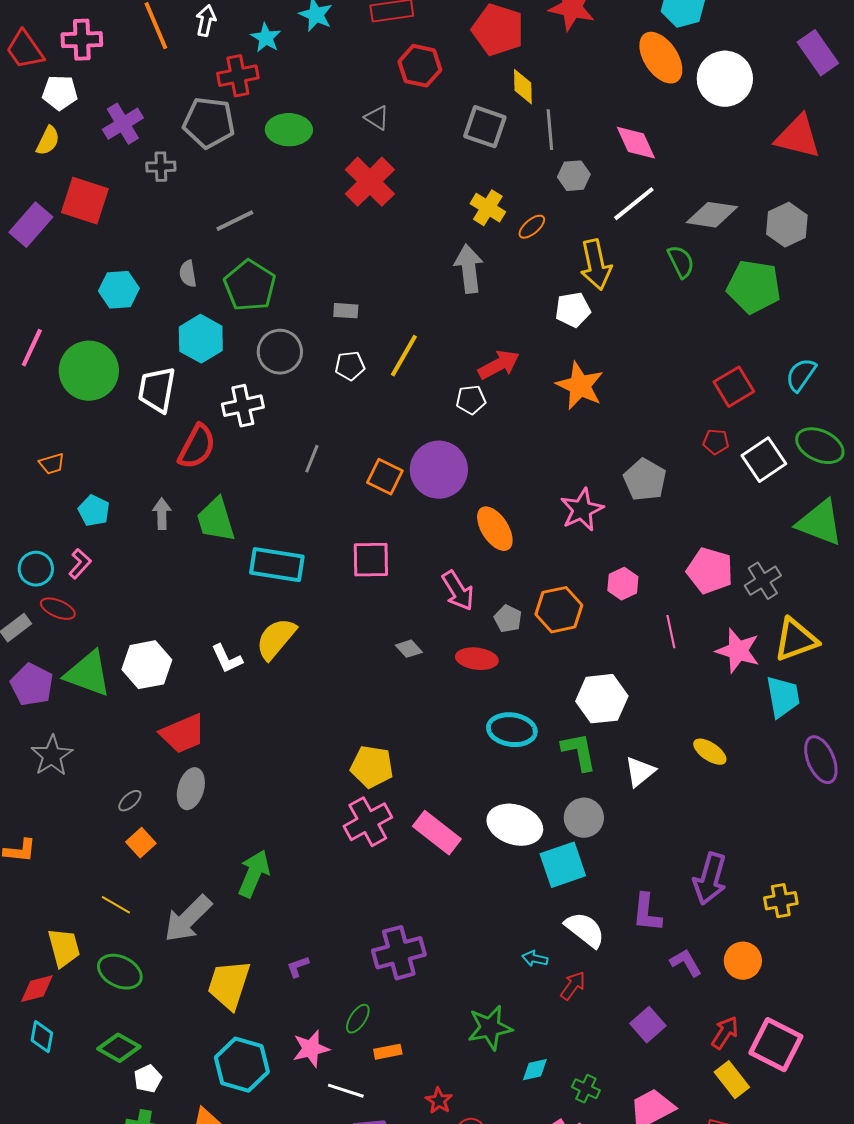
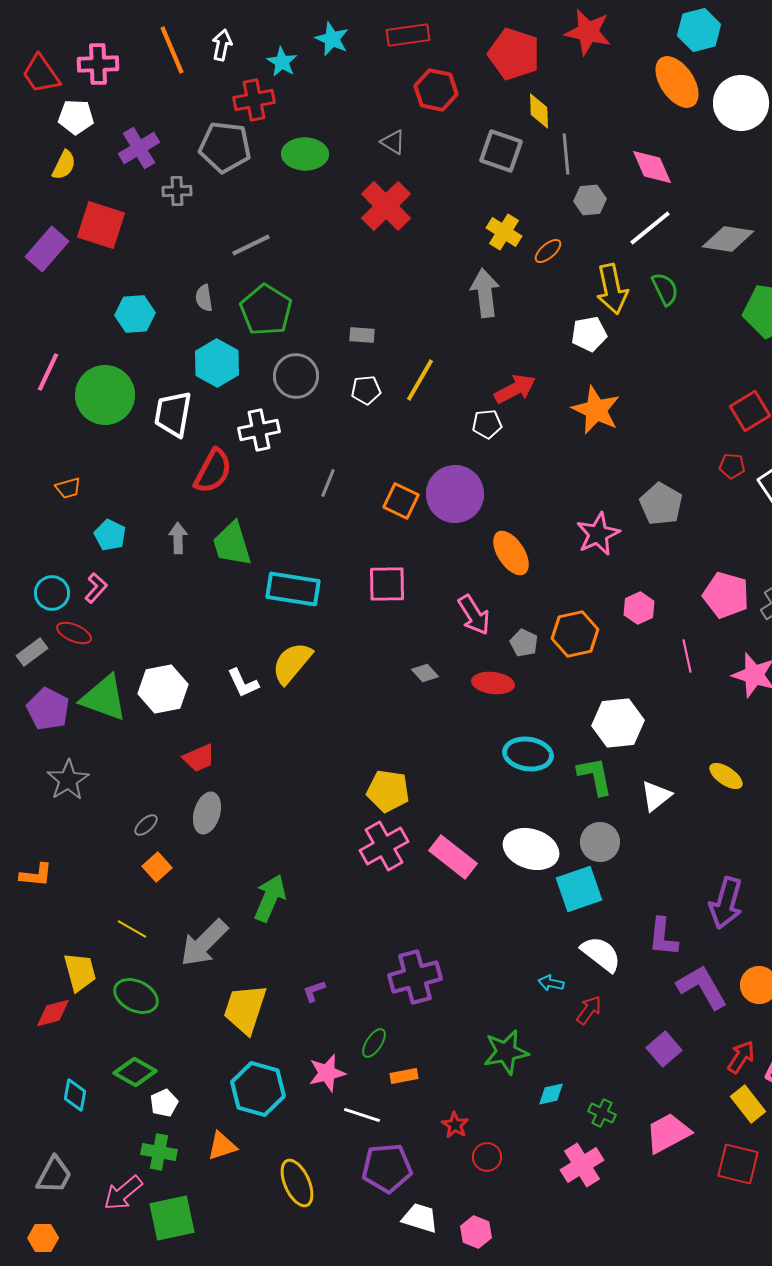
green semicircle: (681, 262) -> (665, 289), moved
red trapezoid: (183, 734) -> (199, 758), size x0.7
purple L-shape: (686, 963) -> (702, 987), size x1.6
cyan diamond: (42, 1037) -> (75, 1095), moved

